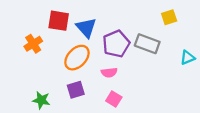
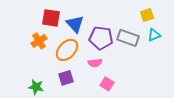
orange cross: (33, 44) -> (39, 41), moved
purple pentagon: (116, 44) -> (101, 38), turned 30
cyan triangle: (187, 58) -> (154, 35), moved
pink square: (114, 99) -> (107, 84), moved

